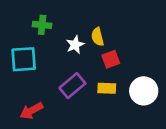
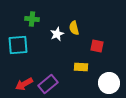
red square: (111, 59) -> (97, 46), moved, turned 32
purple rectangle: (72, 86) -> (48, 84), moved
white circle: (144, 91) -> (109, 83), moved

